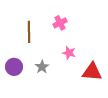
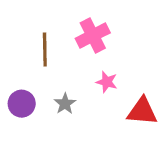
pink cross: (60, 23) -> (93, 36), size x1.5

